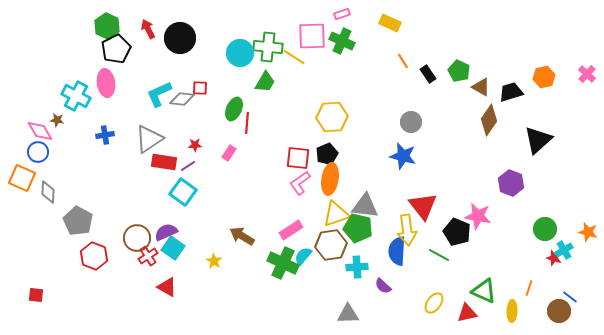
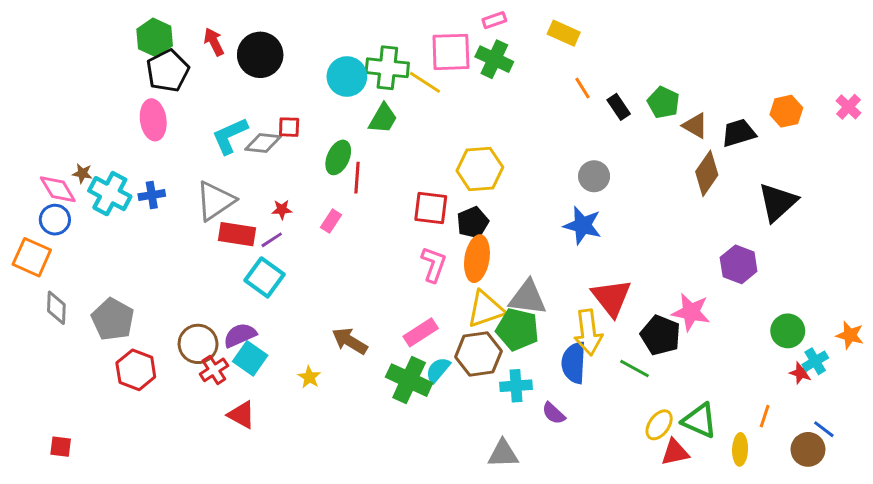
cyan cross: (76, 96) -> (110, 194), moved
red square: (298, 158) -> (431, 208), moved
pink L-shape: (300, 183) -> (434, 264), turned 145
gray diamond: (48, 192) -> (56, 308), moved
red square: (36, 295) -> (61, 447), moved
yellow ellipse: (434, 303) -> (659, 425), moved

